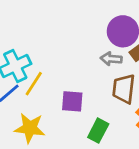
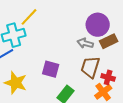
yellow line: (34, 84) -> (29, 17), moved

